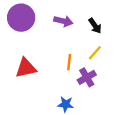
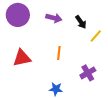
yellow line: (95, 53) -> (96, 36), moved
purple cross: (87, 77) -> (88, 73), moved

